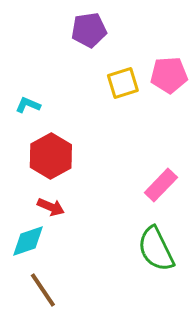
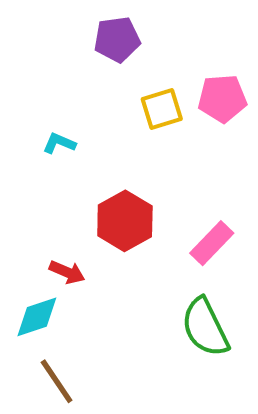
cyan L-shape: (28, 105) -> (59, 143), moved
red hexagon: (51, 156) -> (125, 221), moved

